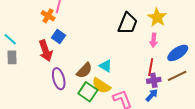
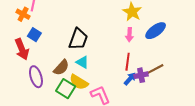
black trapezoid: (128, 23) -> (78, 39), moved
blue ellipse: (178, 53) -> (156, 31), moved
purple cross: (154, 80) -> (141, 75), moved
blue arrow: (152, 95) -> (130, 79), moved

